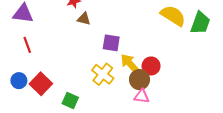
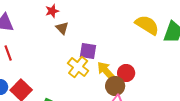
brown triangle: (84, 19) -> (62, 28), turned 32
yellow cross: (103, 74) -> (78, 67), moved

